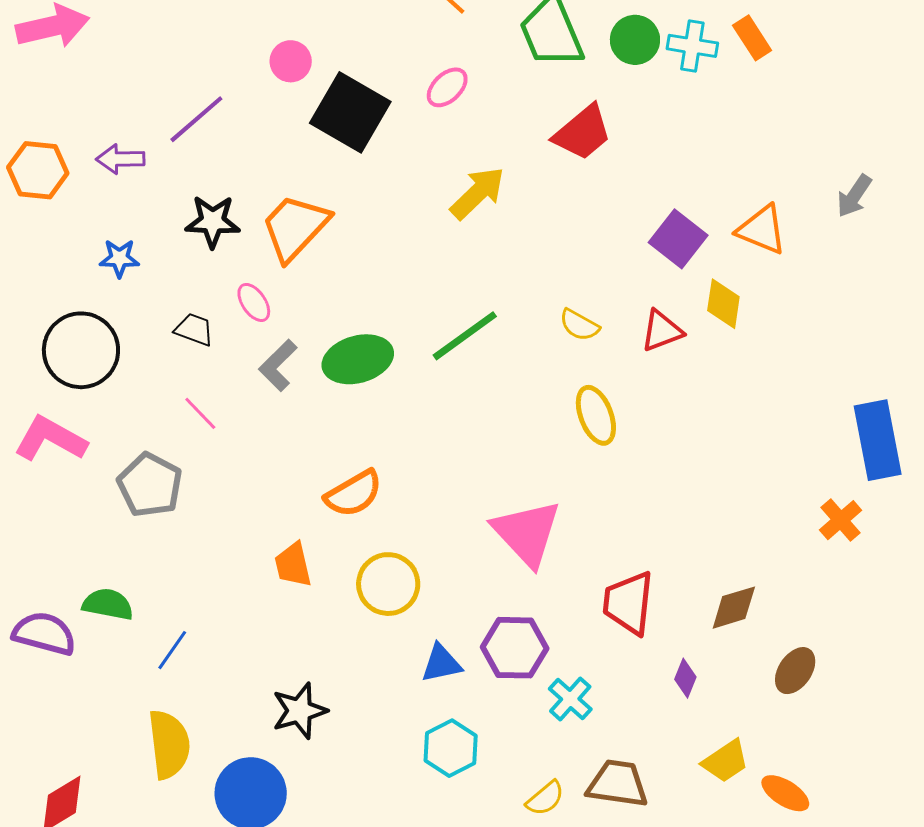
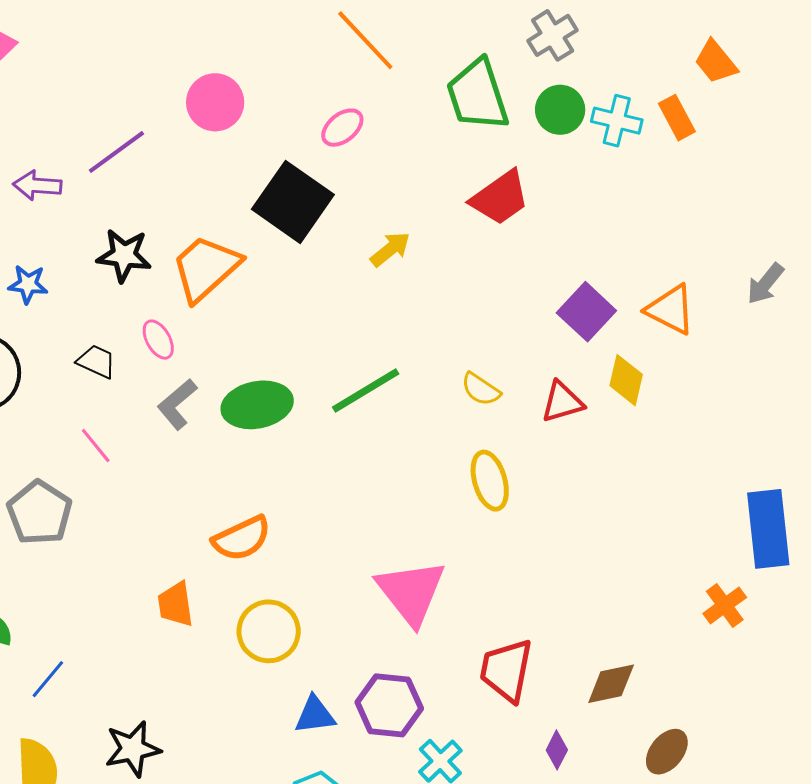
pink circle: (291, 61) -> (215, 102), size x1.4
pink ellipse: (447, 87) -> (342, 128), moved
black square: (350, 112) -> (293, 202), moved
yellow arrow: (478, 193) -> (390, 249), size x0.7
black star: (299, 711) -> (133, 749), moved

